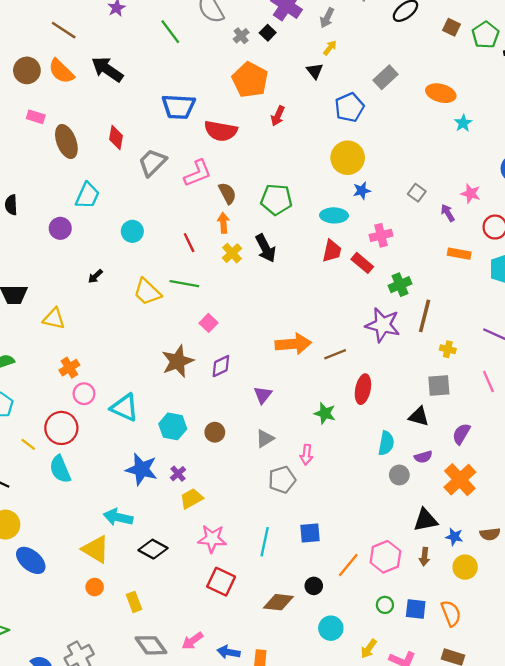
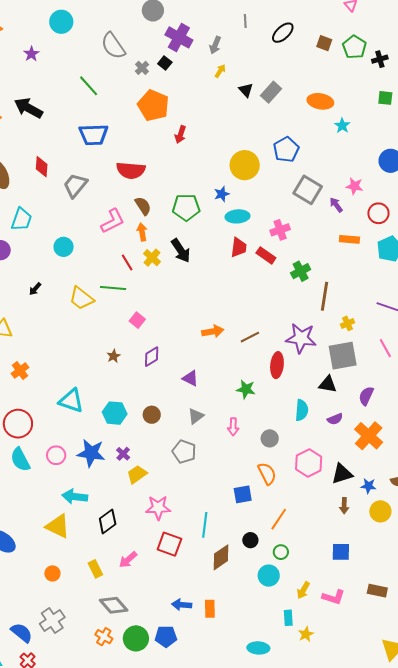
green line: (170, 32) -> (89, 86), moved
black triangle: (315, 71) -> (246, 90), moved
blue pentagon: (349, 107) -> (286, 150), moved
red semicircle: (221, 131) -> (131, 170), moved
pink L-shape: (198, 173) -> (113, 221), moved
blue star: (362, 191) -> (222, 194), moved
gray square: (417, 193) -> (308, 190), size x1.8
red line: (189, 243) -> (127, 263), moved
purple star: (383, 325) -> (301, 338), moved
orange arrow: (293, 344) -> (213, 331), size x0.7
yellow cross: (448, 349) -> (348, 323), turned -32
brown star: (178, 361) -> (114, 356), size x0.5
gray square: (439, 386) -> (343, 356), size x1.4
pink circle: (84, 394) -> (56, 455), moved
purple triangle: (263, 395) -> (190, 378), turned -36
gray circle: (399, 475) -> (270, 438), moved
gray pentagon: (282, 480) -> (184, 452), moved, turned -30
cyan line: (265, 542) -> (205, 525), moved
black diamond: (153, 549) -> (108, 521), turned -60
pink hexagon: (385, 557) -> (309, 463), moved
orange circle: (95, 587) -> (52, 573), moved
brown diamond: (278, 602) -> (221, 557), turned -36
green circle: (385, 605) -> (281, 552), moved
orange semicircle: (451, 613) -> (267, 474), moved
pink arrow: (192, 641) -> (128, 560), moved

